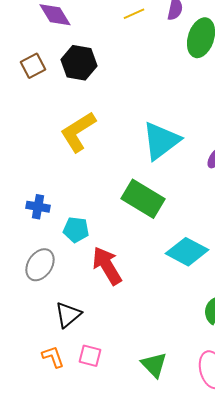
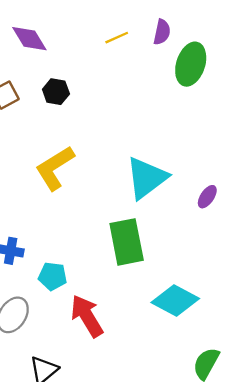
black hexagon: (79, 63) -> (56, 92), size x0.7
green rectangle: (143, 199) -> (127, 242), turned 48

